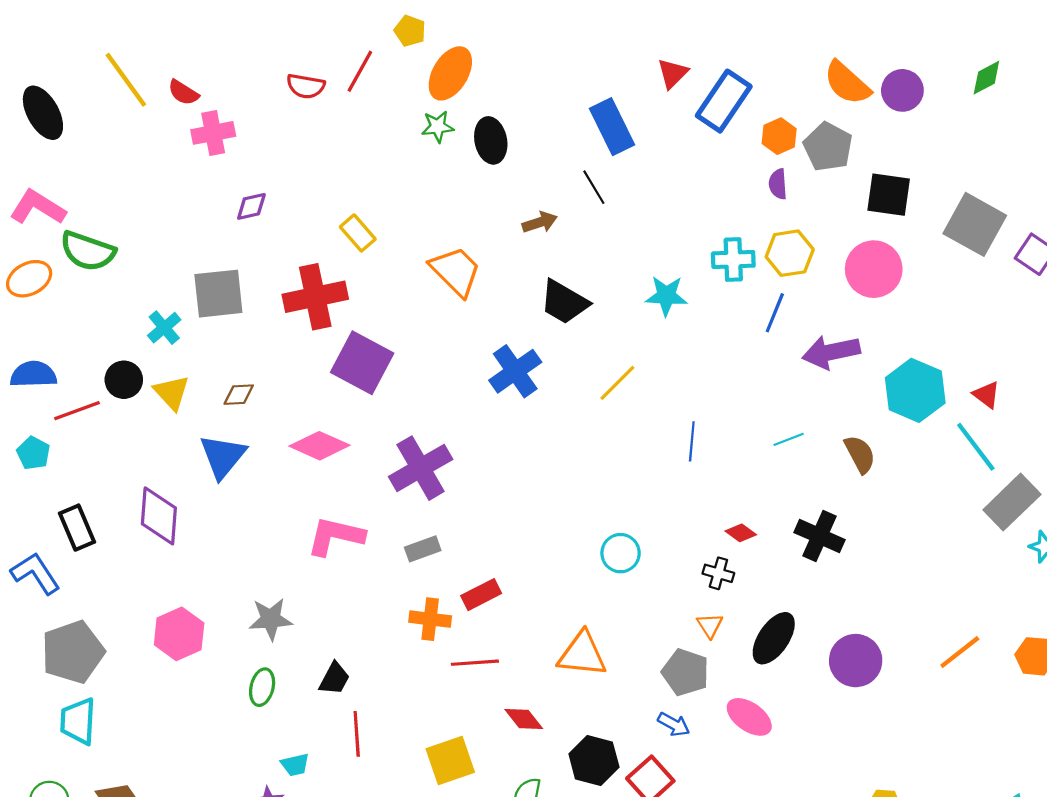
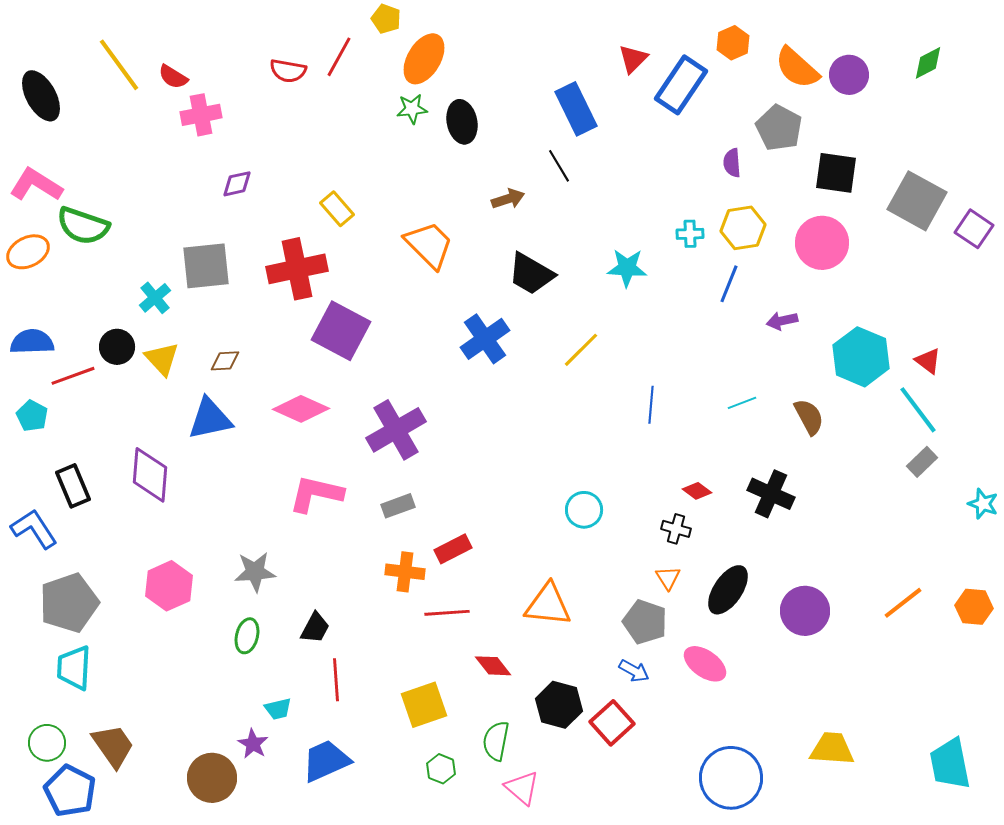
orange hexagon: (779, 136) -> (733, 43), moved
cyan cross: (733, 260) -> (690, 234), size x0.7
purple arrow: (831, 352) -> (782, 321), size x0.6
blue triangle: (223, 456) -> (210, 419), turned 39
gray rectangle: (1012, 502) -> (922, 462), moved, size x0.6

